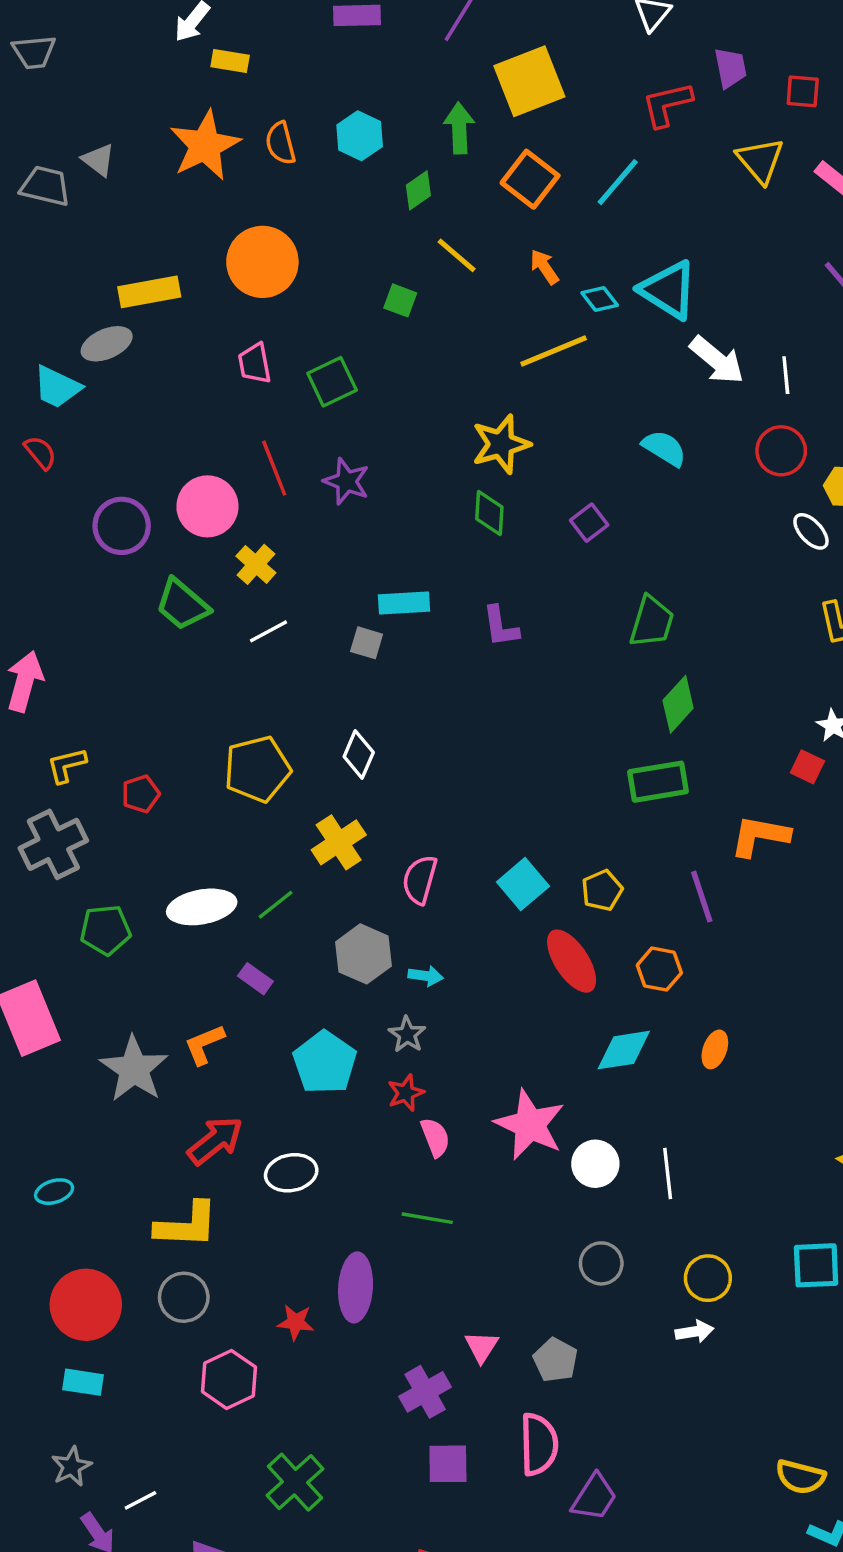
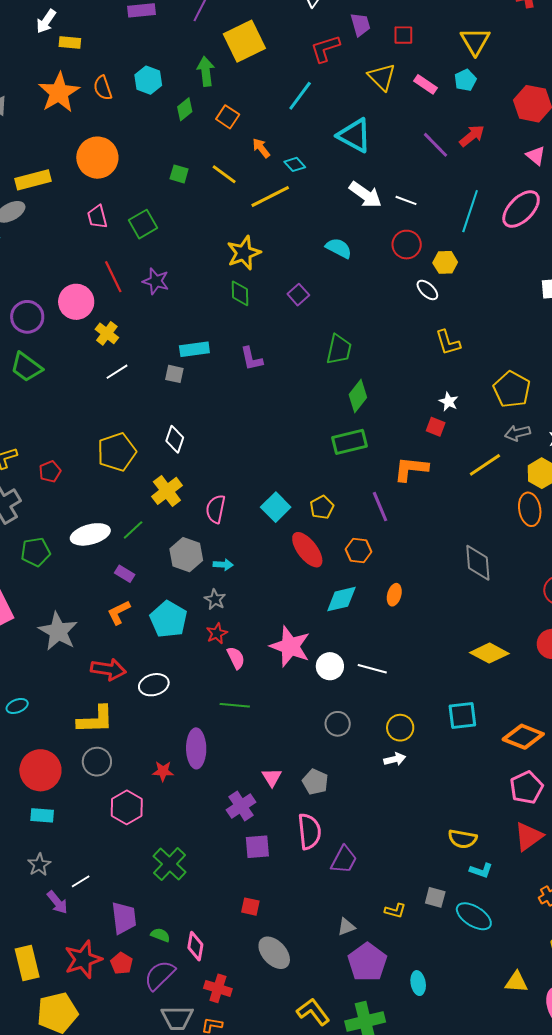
orange square: (530, 179) -> (228, 117), moved, size x0.7
yellow line: (457, 255) -> (224, 174), moved
cyan triangle: (668, 290) -> (354, 135), moved
white line: (786, 375) -> (406, 200), turned -60
green trapezoid: (182, 605) -> (26, 367), moved
orange L-shape: (204, 1044) -> (119, 612), moved
red arrow: (215, 1141) -> (108, 669), turned 52
white line: (668, 1174) -> (372, 669), turned -64

